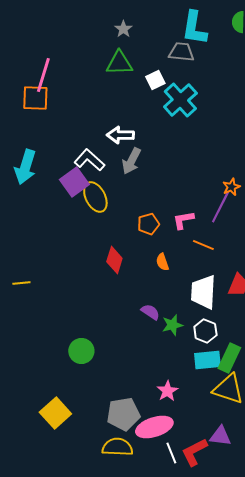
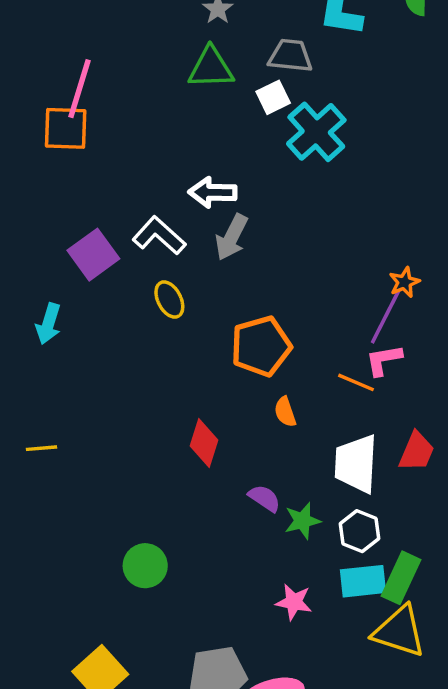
gray trapezoid: (181, 52) -> (290, 56), moved
cyan arrow: (25, 167) -> (48, 324), moved, size x0.7
purple square: (74, 182) -> (93, 255), moved
yellow ellipse: (95, 197) -> (169, 300), size x0.7
pink L-shape: (183, 220) -> (384, 360), moved
orange pentagon: (148, 224) -> (261, 346), size x1.6
red diamond: (114, 260) -> (204, 443), moved
pink star: (167, 391) -> (294, 602), moved, turned -30

